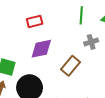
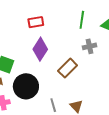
purple diamond: (41, 49) -> (40, 49), turned -50

